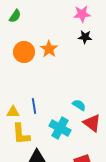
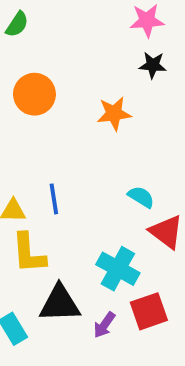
orange star: (49, 49) -> (114, 114), moved, turned 30
cyan cross: (60, 128) -> (118, 269), moved

